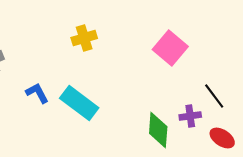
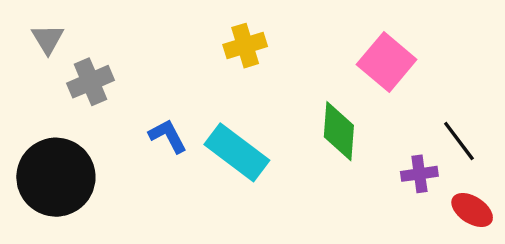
green diamond: (158, 130) -> (339, 131), moved

